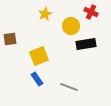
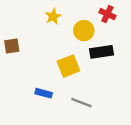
yellow square: (39, 56) -> (68, 66), moved
blue rectangle: (37, 79) -> (44, 93), turned -40

